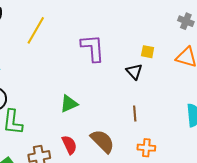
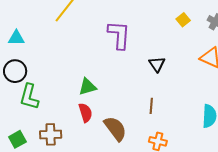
yellow square: (148, 52) -> (183, 20), moved, turned 32
red semicircle: (69, 145) -> (85, 113), moved

